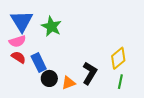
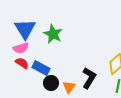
blue rectangle: (39, 63) -> (41, 68), turned -36
orange triangle: (68, 83) -> (69, 87), turned -32

